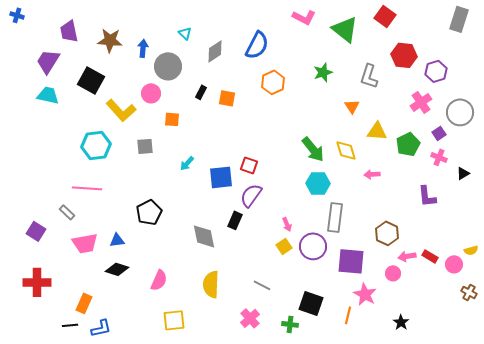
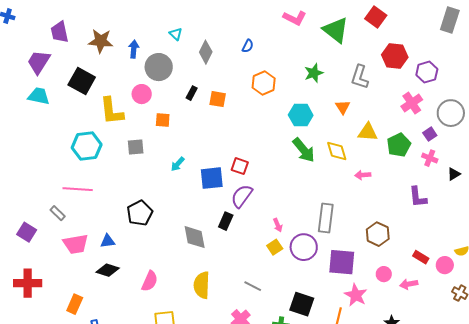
blue semicircle: (257, 45) -> (248, 46), size x0.5
gray diamond: (215, 51) -> (206, 52), turned -30
yellow L-shape: (121, 110) -> (112, 111), turned 36
cyan hexagon: (318, 183) -> (301, 115), moved
pink arrow: (407, 256) -> (409, 284), moved

